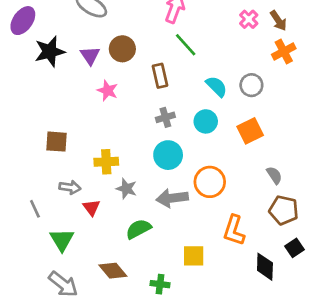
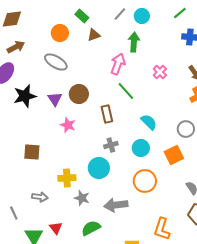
pink cross: (249, 19) -> (160, 72), moved
gray circle: (251, 85) -> (186, 129), moved
brown square: (56, 142) -> (32, 152), moved
cyan circle: (168, 155) -> (99, 168), moved
orange circle: (210, 182) -> (145, 181), moved
red triangle: (91, 207) -> (56, 228), moved

